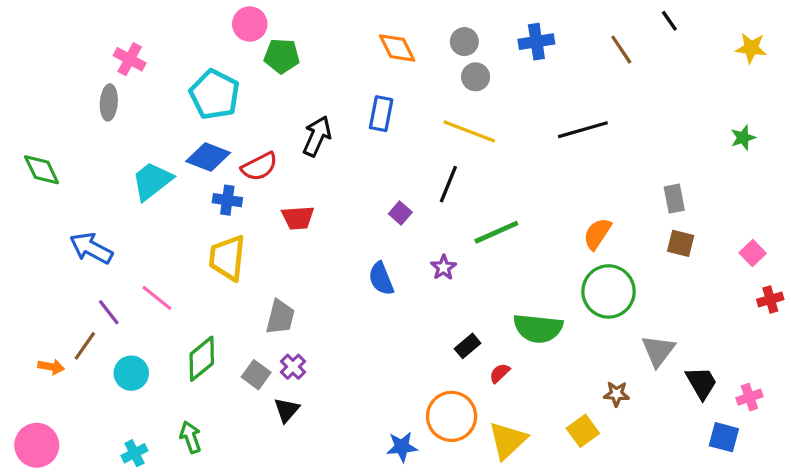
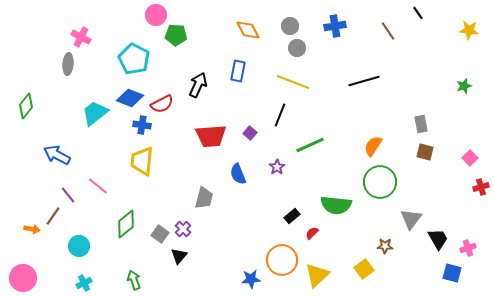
green diamond: (42, 170) -> (26, 106), turned 65
red trapezoid: (298, 218) -> (211, 136), moved, size x1.5
gray trapezoid: (280, 317) -> (204, 198), moved
cyan circle: (131, 373) -> (79, 246), moved
green arrow: (190, 437) -> (134, 280), moved

